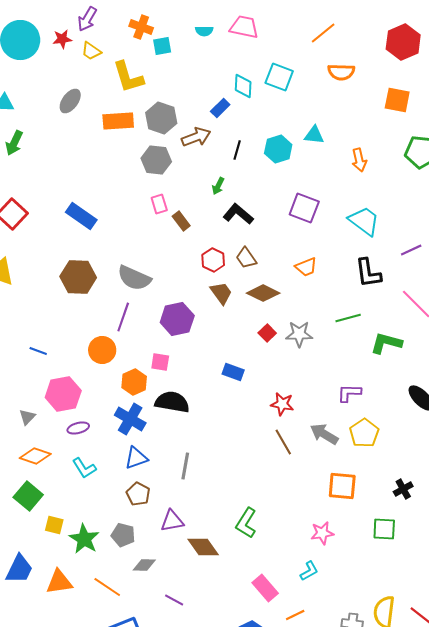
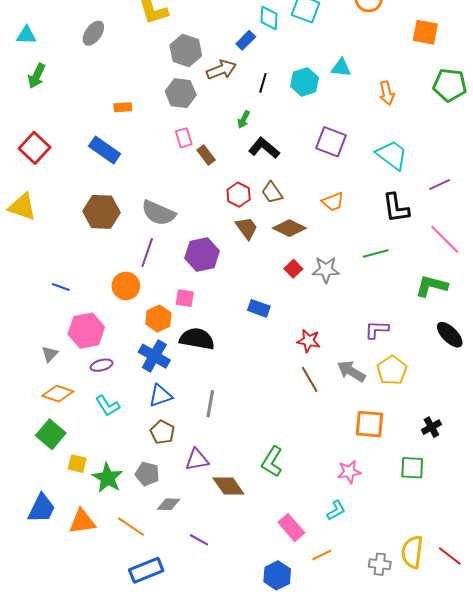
orange rectangle: (118, 121) -> (123, 107), moved, size x0.6
green L-shape: (386, 343) -> (431, 286), moved

